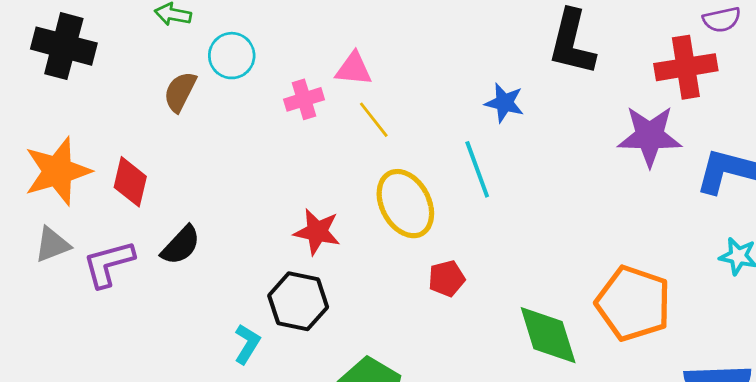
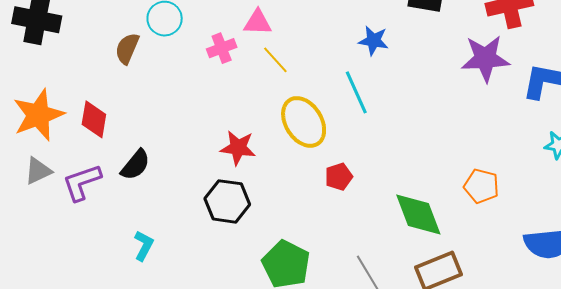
orange pentagon: (633, 303) -> (481, 186), size x0.6
cyan L-shape: (247, 344) -> (144, 246), moved

